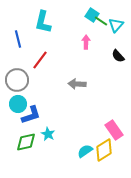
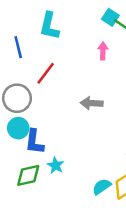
blue L-shape: (31, 115) -> (34, 142), turned 115

